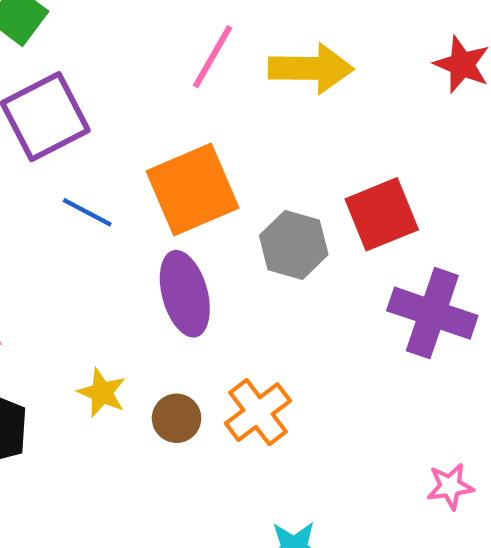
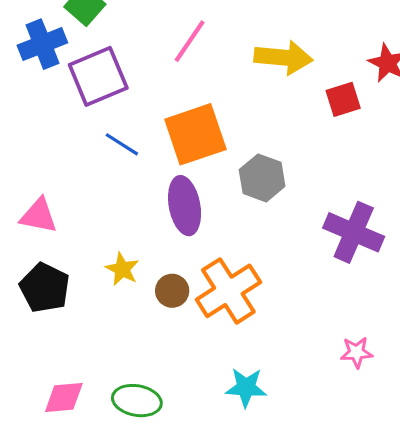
pink line: (213, 57) -> (190, 41), moved
red square: (382, 214) -> (343, 99), moved, size x0.7
orange cross: (258, 412) -> (228, 291), size x1.4

